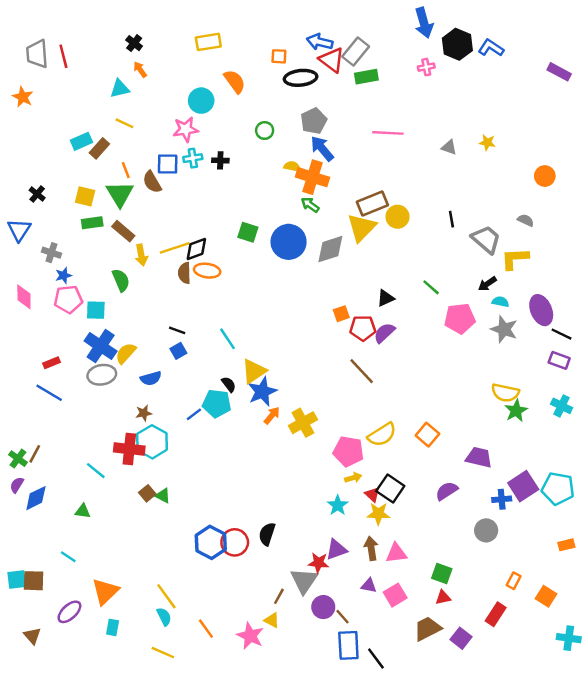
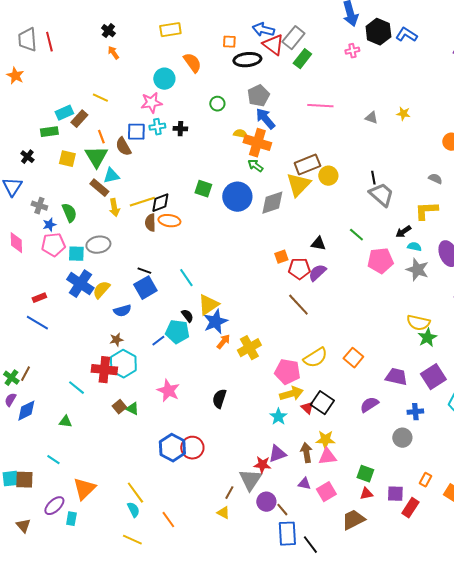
green rectangle: (366, 77) -> (302, 59), turned -42
cyan triangle: (120, 89) -> (111, 176), moved
green rectangle: (92, 223) -> (49, 132), moved
gray trapezoid: (486, 239) -> (381, 195), moved
green semicircle: (121, 280) -> (69, 213), moved
black triangle: (386, 298) -> (318, 244), turned 35
blue square: (178, 351) -> (145, 288), size x1.6
gray ellipse: (102, 375) -> (98, 245), moved
yellow arrow: (353, 478) -> (291, 394), size x1.6
purple square: (523, 486) -> (433, 377), moved
yellow star: (378, 514) -> (325, 440), moved
black semicircle: (267, 534) -> (219, 399), moved
cyan rectangle: (113, 627) -> (71, 519), moved
pink star: (250, 636) -> (168, 391), moved
purple square: (461, 638) -> (395, 494), moved, turned -36

